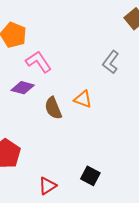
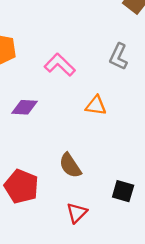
pink L-shape: (39, 62) -> (60, 65), moved
brown semicircle: (53, 108) -> (70, 166), moved

